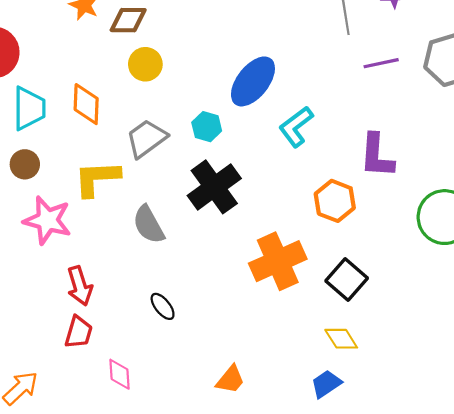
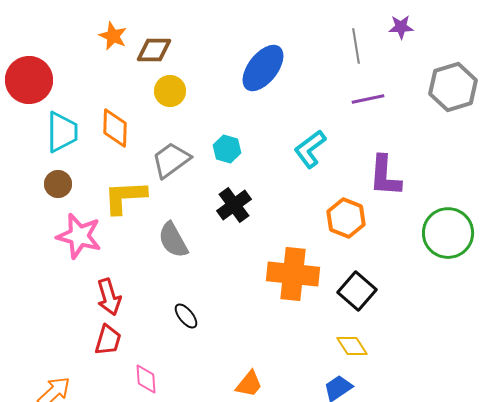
purple line: (381, 63) -> (368, 99), moved
blue ellipse: (253, 81) -> (263, 68), moved
black cross: (214, 187) -> (234, 205), size x0.7
orange cross: (278, 261) -> (293, 274), turned 30

